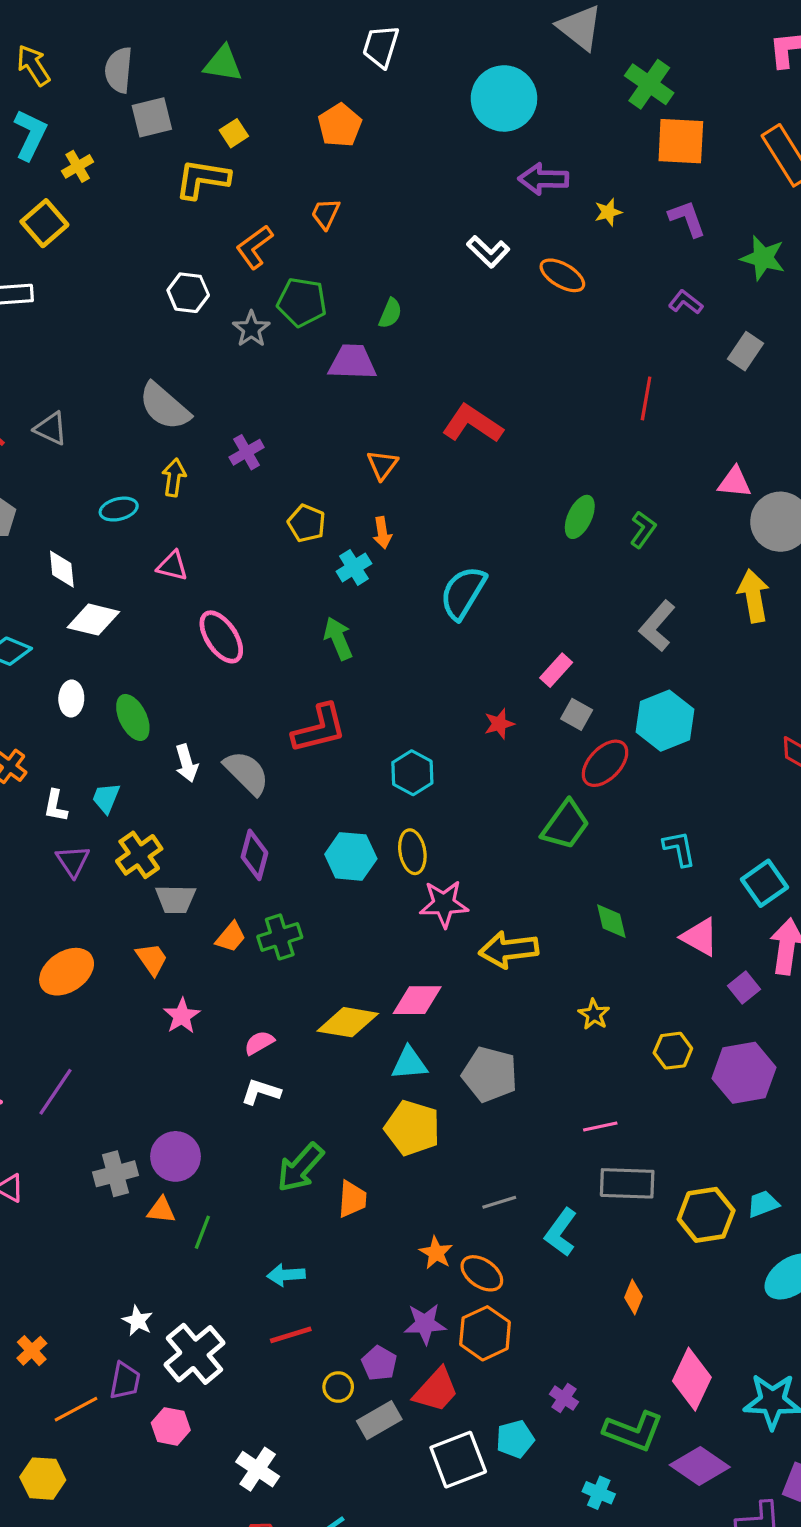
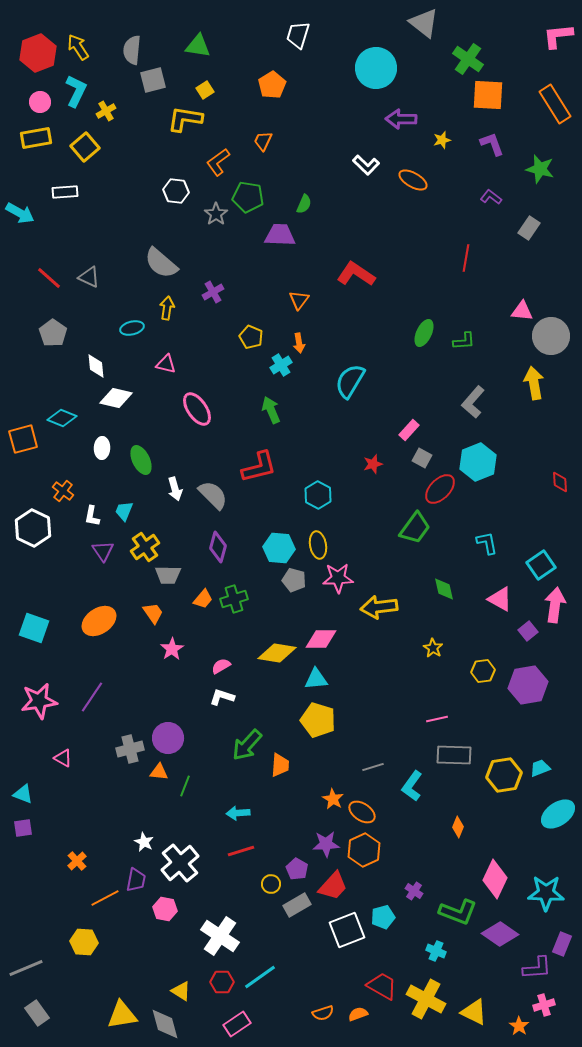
green L-shape: (643, 530) -> (464, 341), turned 50
gray pentagon: (490, 1074) -> (294, 580), moved, size x0.7
white cross: (258, 1469) -> (220, 936), size x1.4

